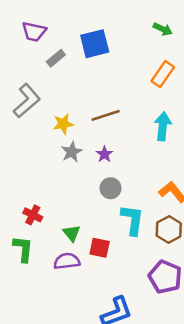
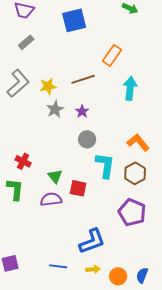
gray rectangle: (56, 58) -> (26, 42), moved
orange rectangle: (163, 74) -> (112, 55), moved
gray L-shape: (27, 101) -> (18, 83), moved

